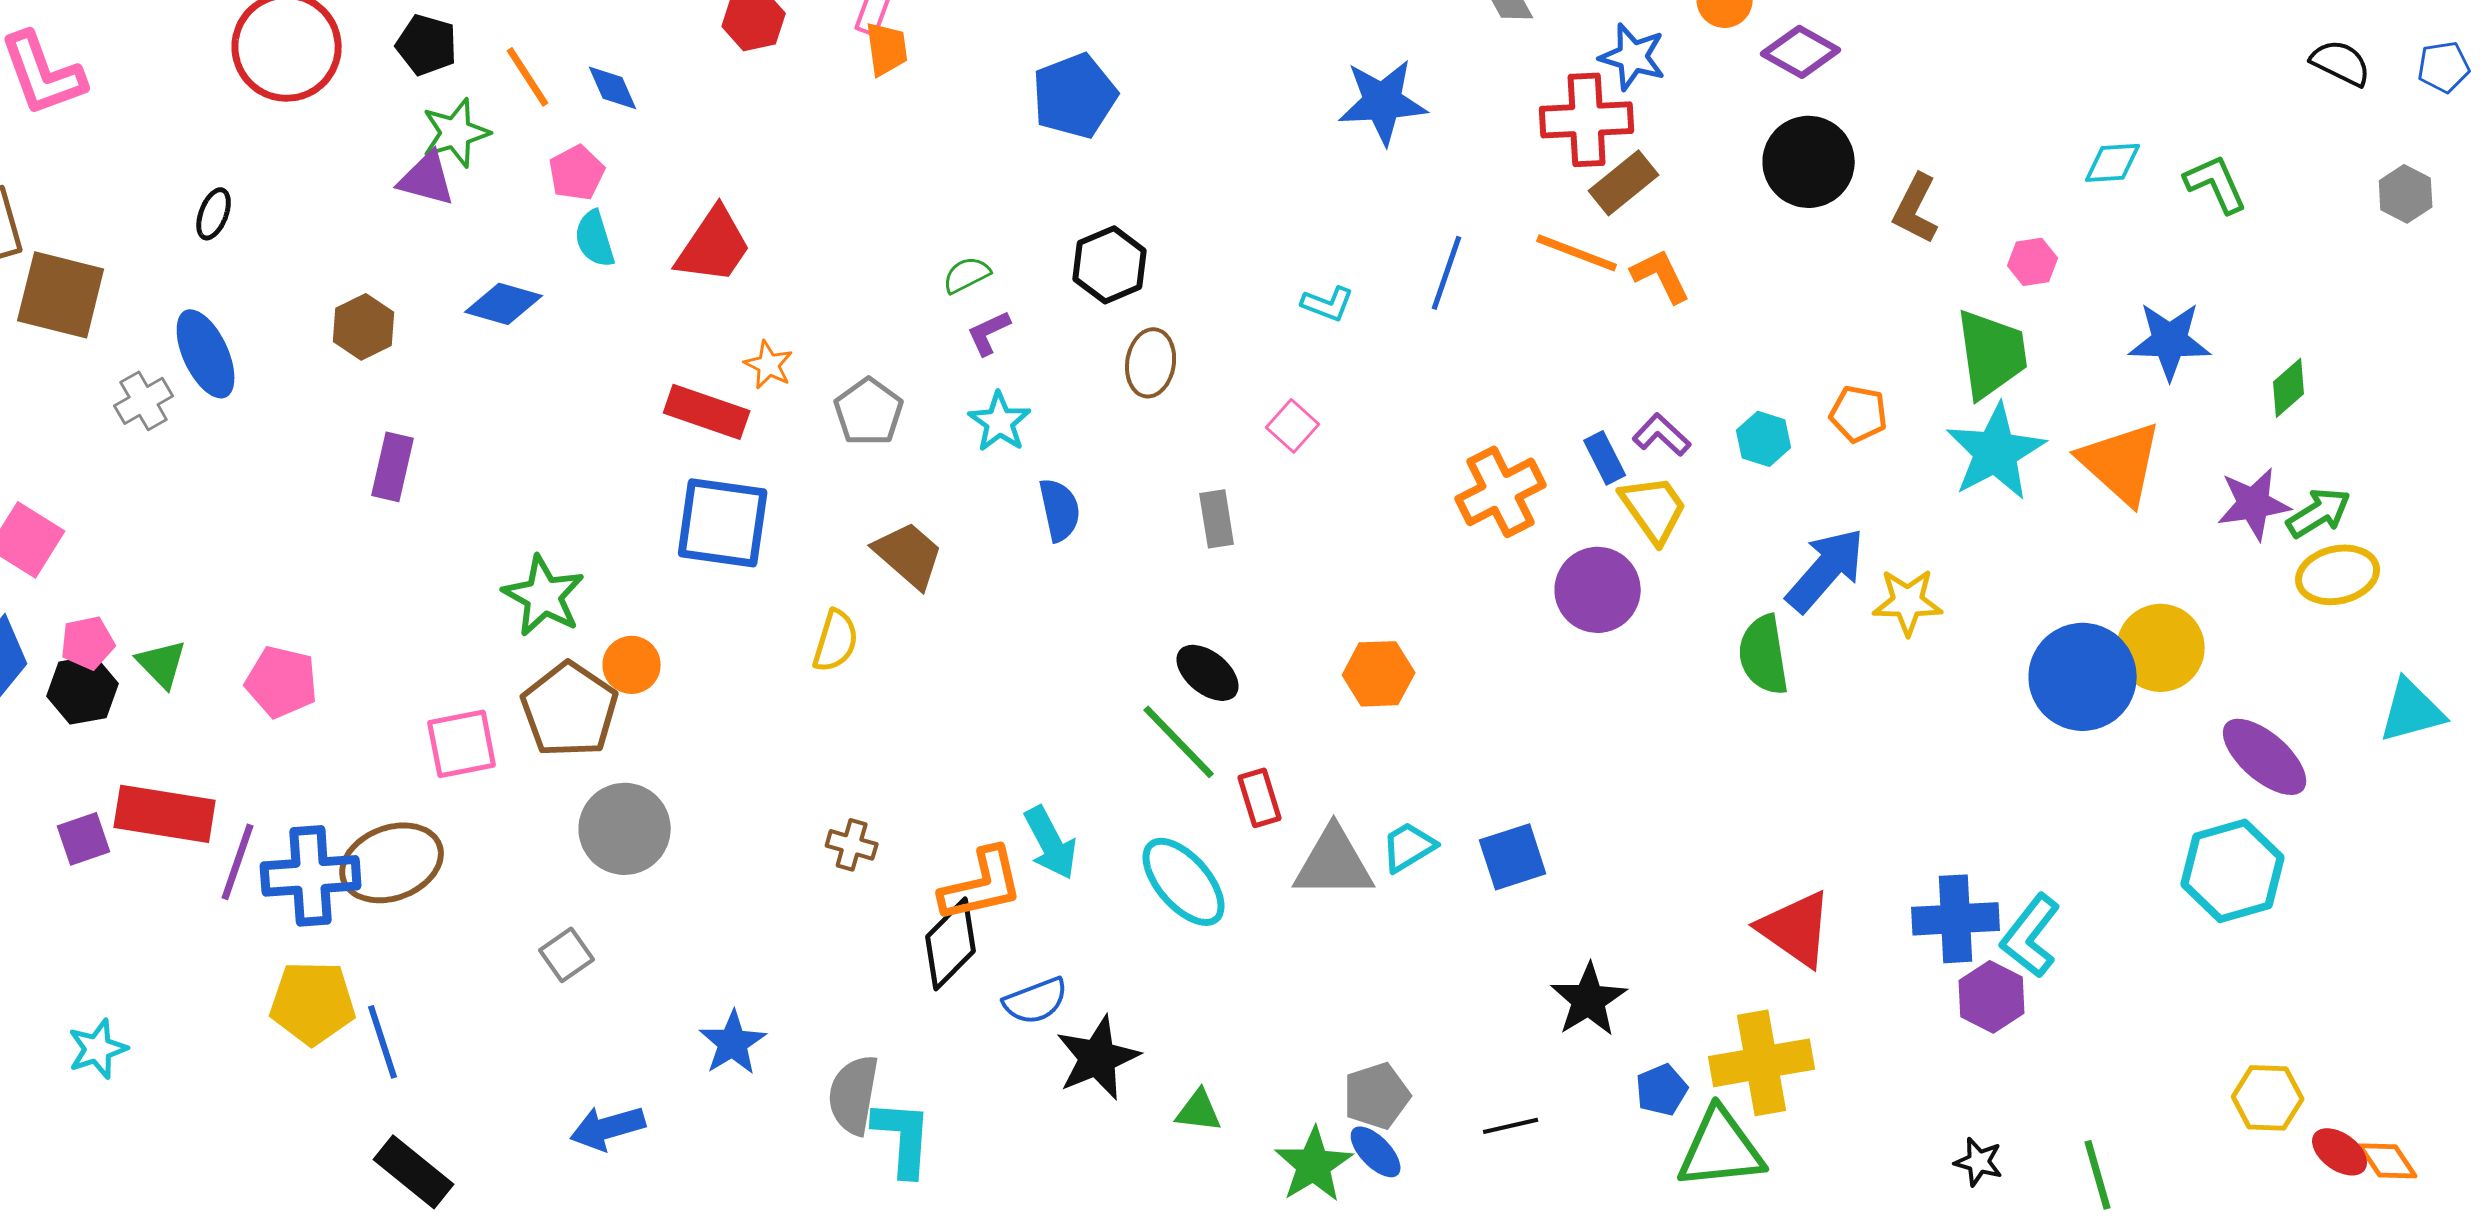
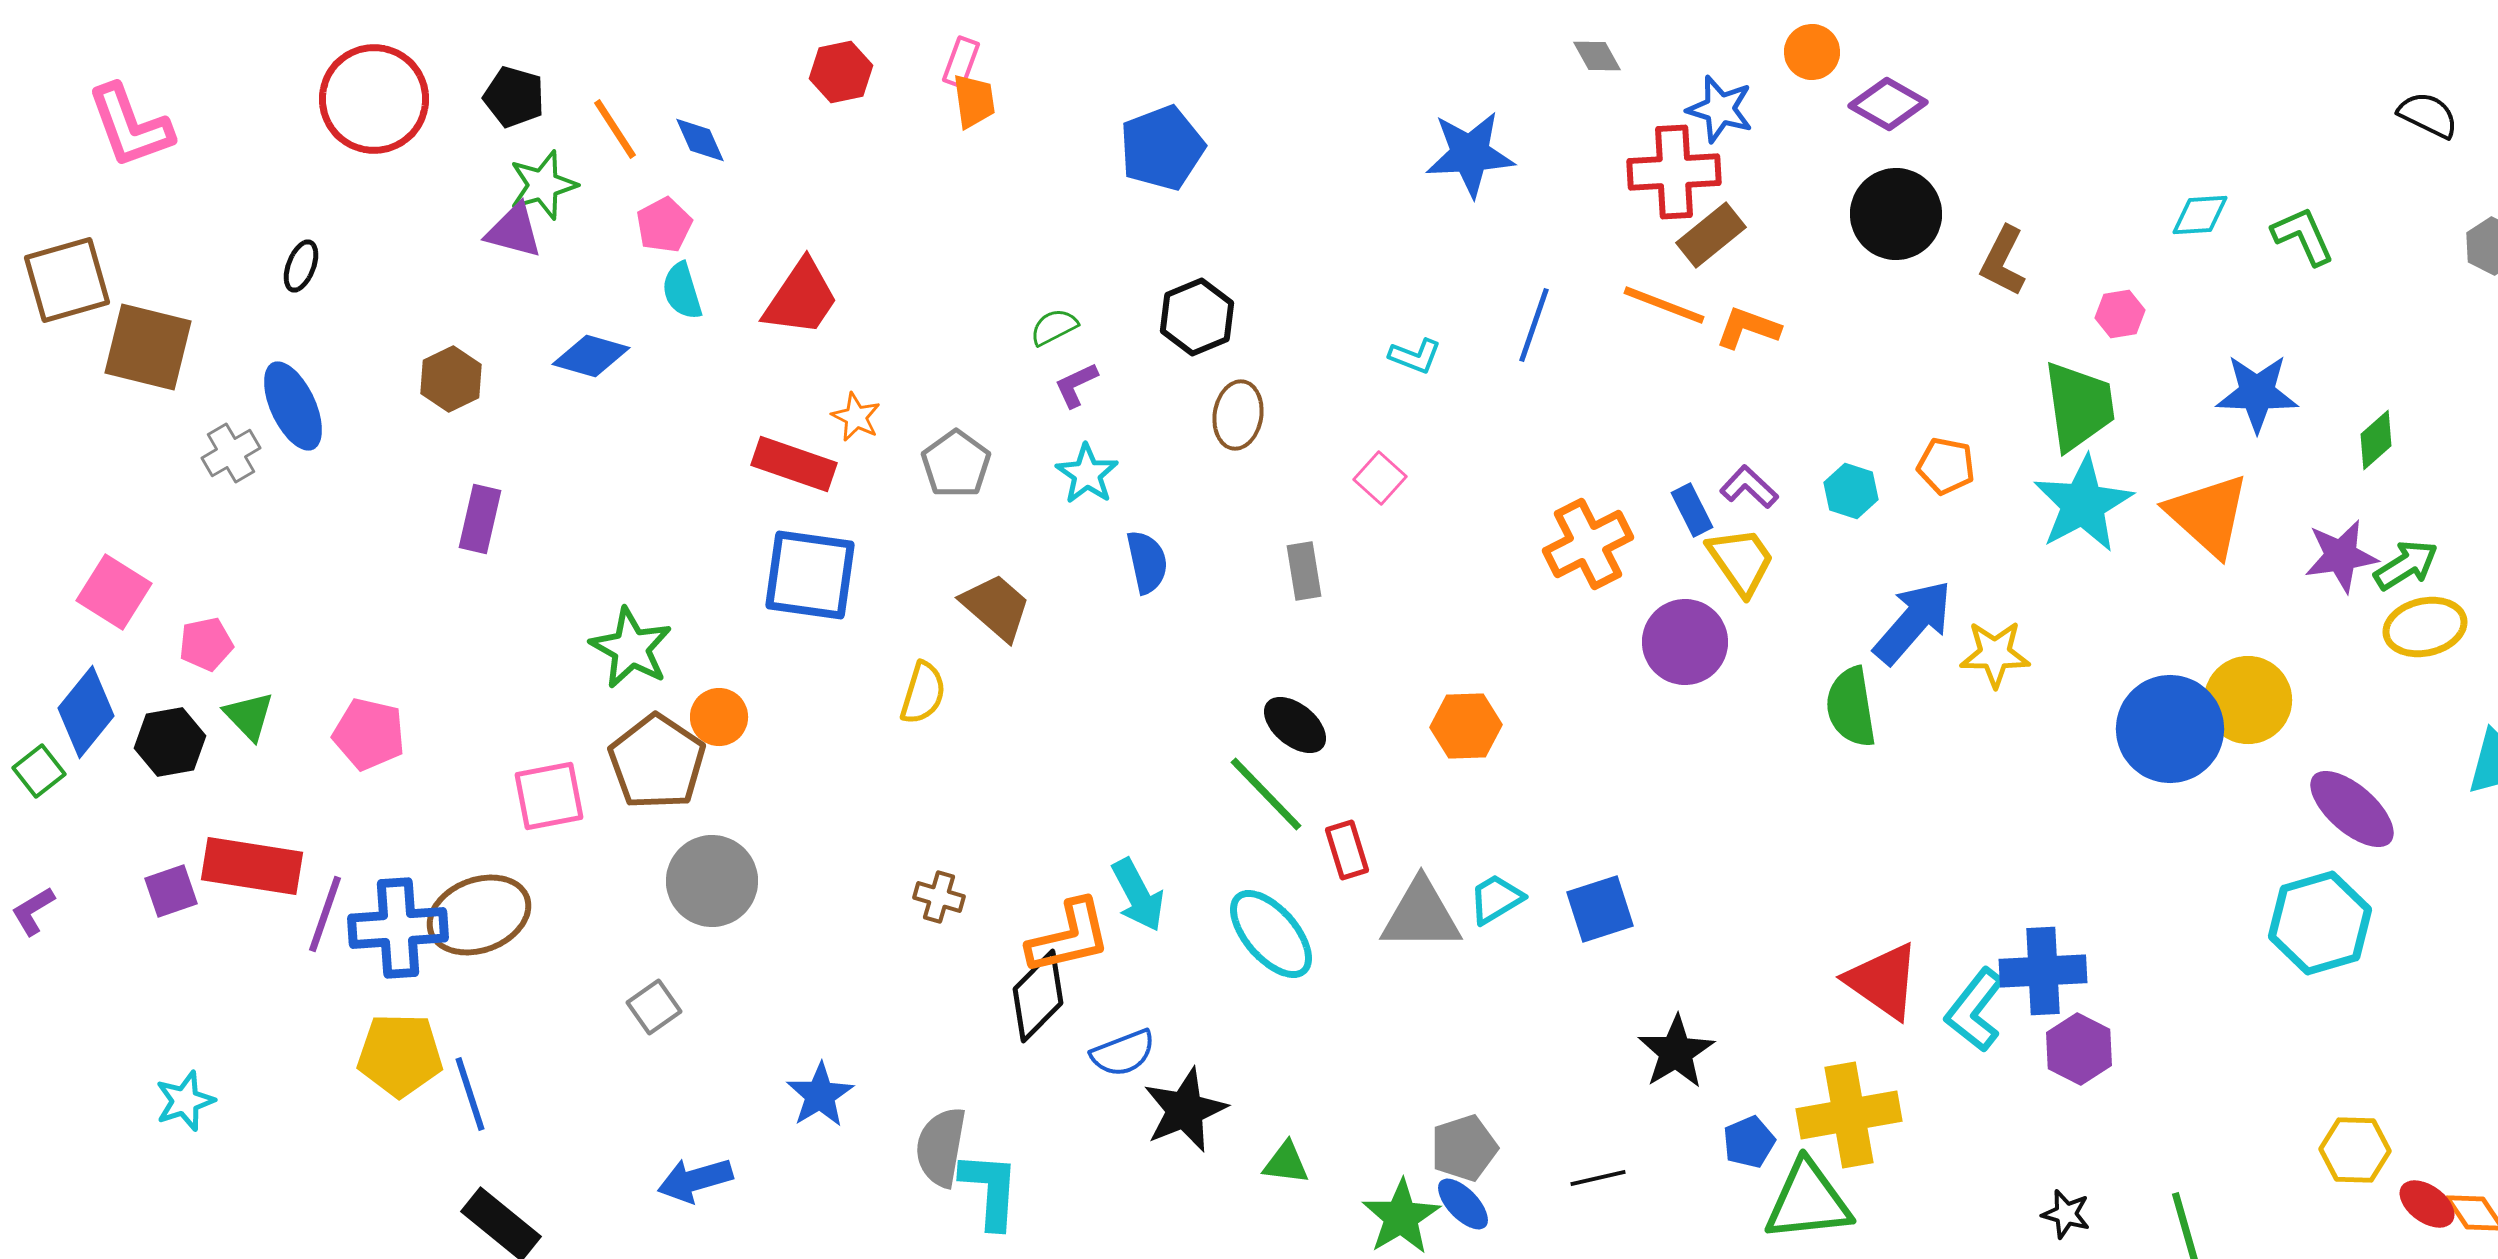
orange L-shape: (1661, 276) -> (1748, 328), turned -44
pink pentagon: (88, 643) -> (206, 644), moved
cyan L-shape: (2031, 936) -> (1975, 1010), moved

